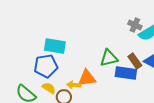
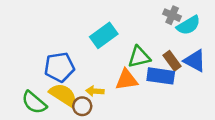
cyan rectangle: (55, 46) -> (104, 35), moved, turned -45
orange triangle: (87, 78) -> (127, 80), moved
yellow semicircle: (49, 88) -> (63, 95), size x1.6

